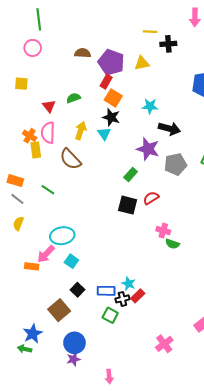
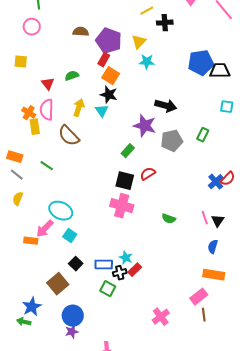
yellow line: (150, 32) -> (147, 11), turned -32
yellow triangle: (142, 63) -> (139, 42), turned -35
cyan star: (150, 106) -> (147, 62), moved
pink cross: (163, 231) -> (122, 206), moved, size x1.6
cyan ellipse: (62, 236) -> (61, 211), turned 35

